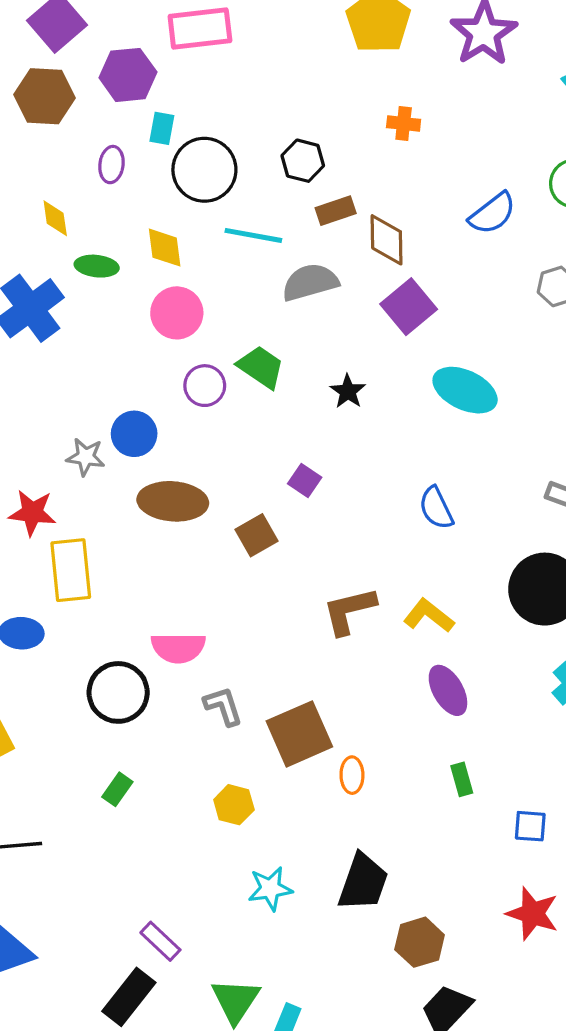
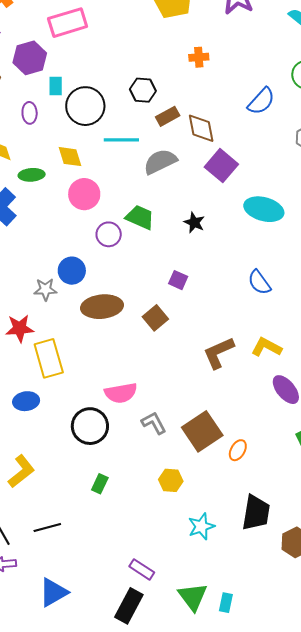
orange ellipse: (352, 775) -> (238, 450), turned 40

